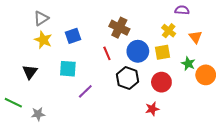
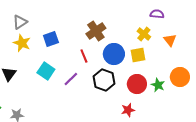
brown cross: (119, 28) -> (96, 31), turned 30
green star: (188, 64) -> (158, 85), moved
cyan square: (68, 69) -> (46, 71), turned 30
purple line: (85, 91) -> (71, 79), moved

